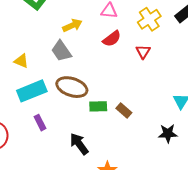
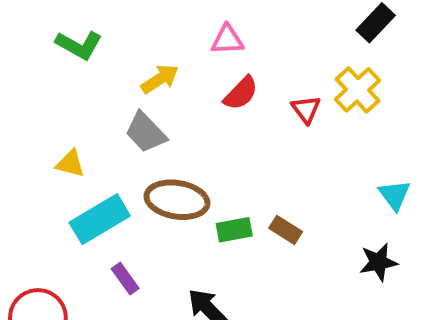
yellow cross: (149, 19) -> (358, 90), moved

